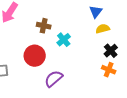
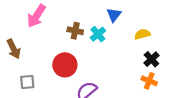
blue triangle: (96, 12) -> (114, 15), moved
cyan cross: (64, 40) -> (98, 34), moved

